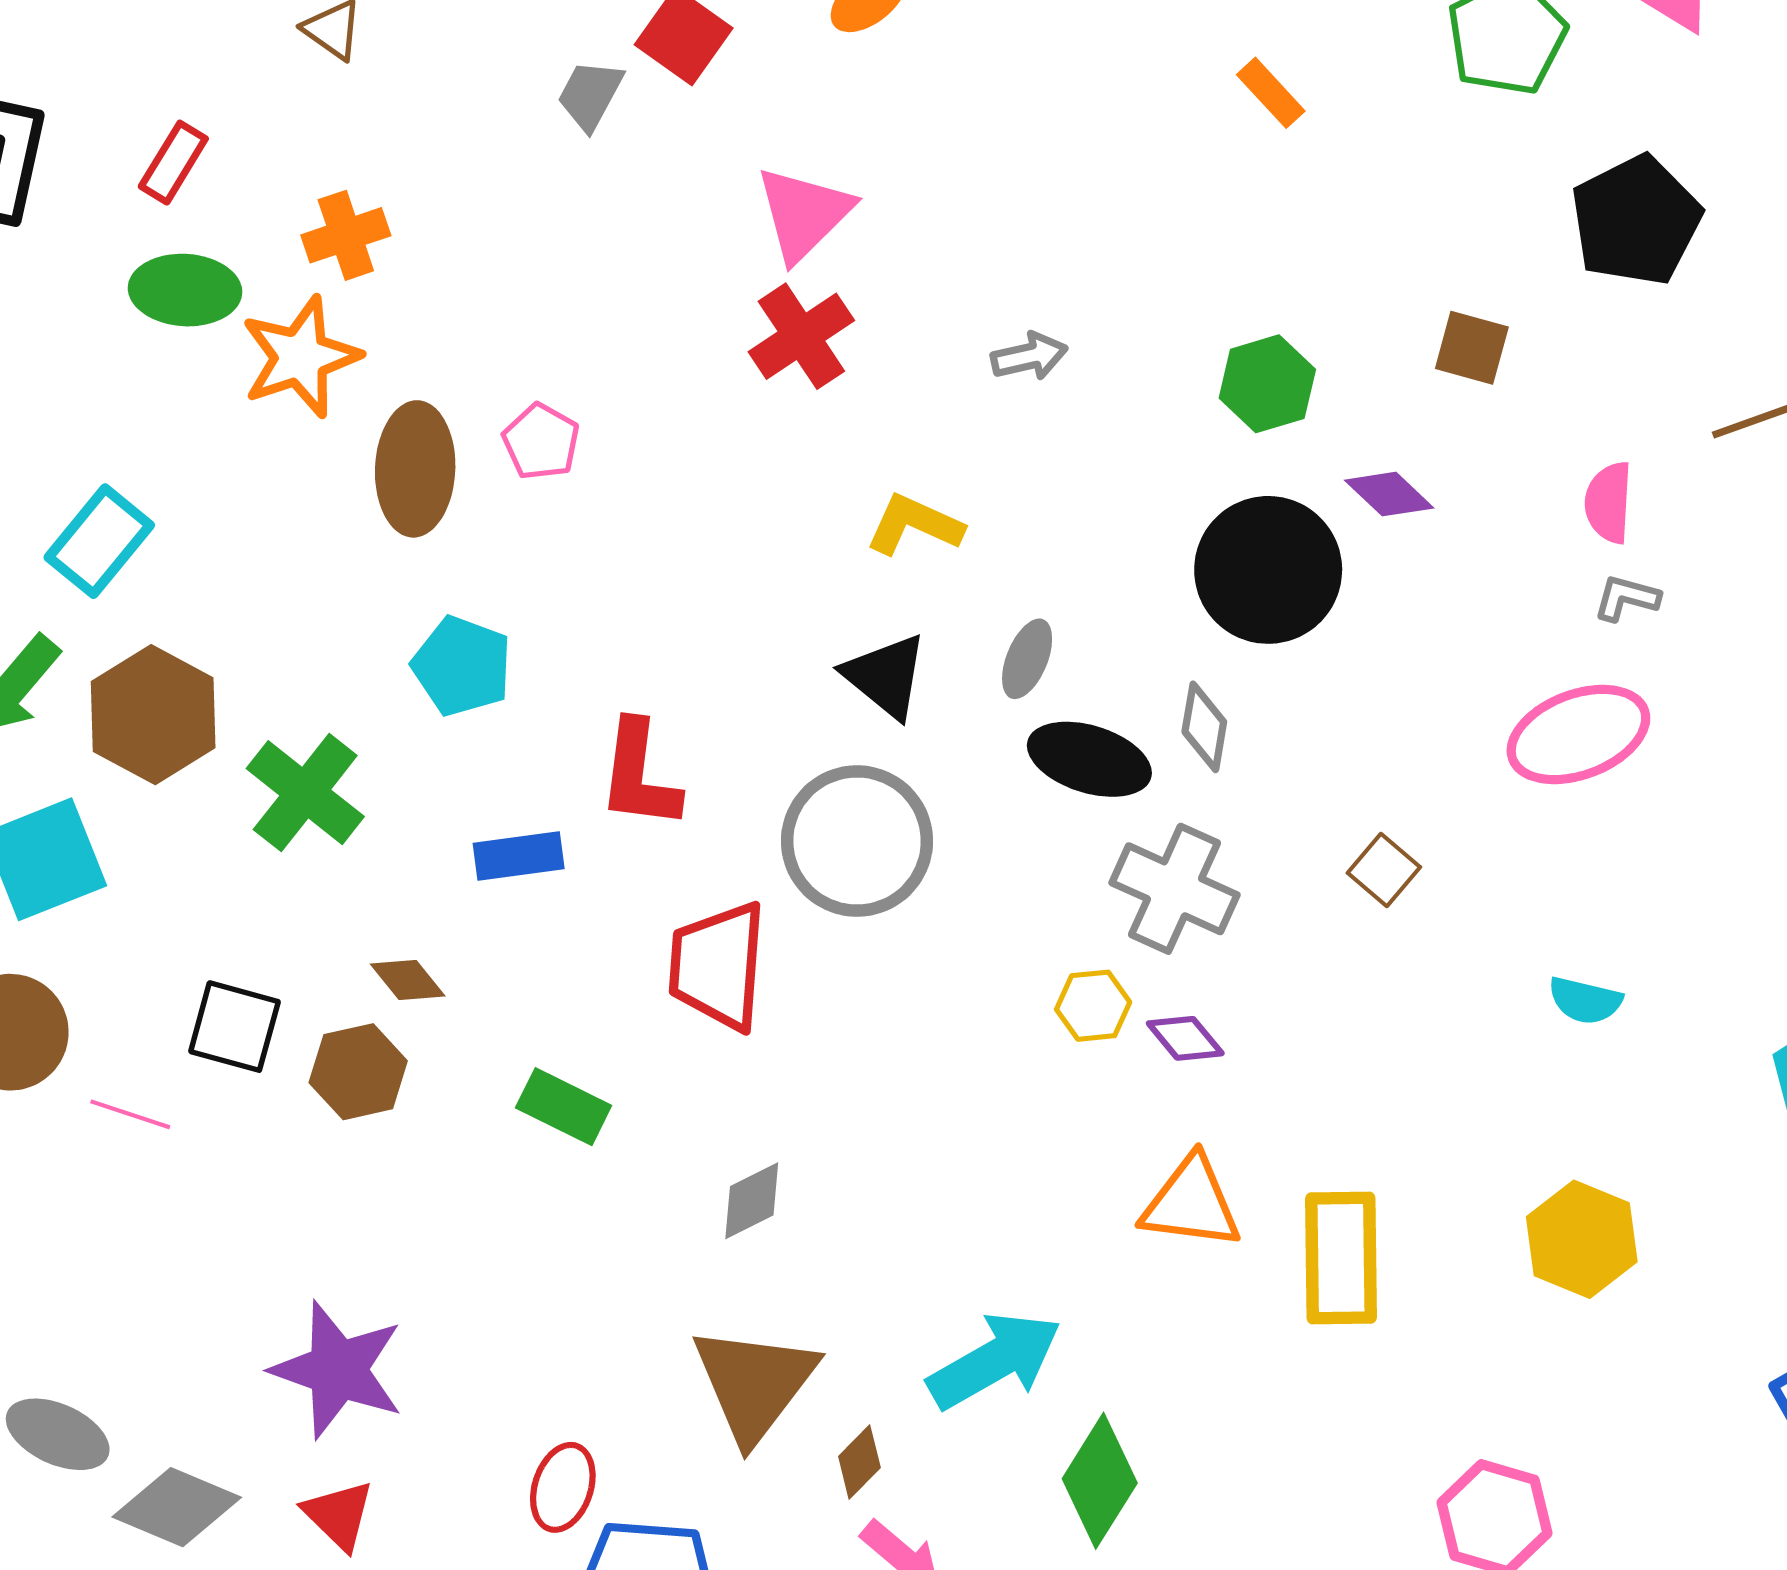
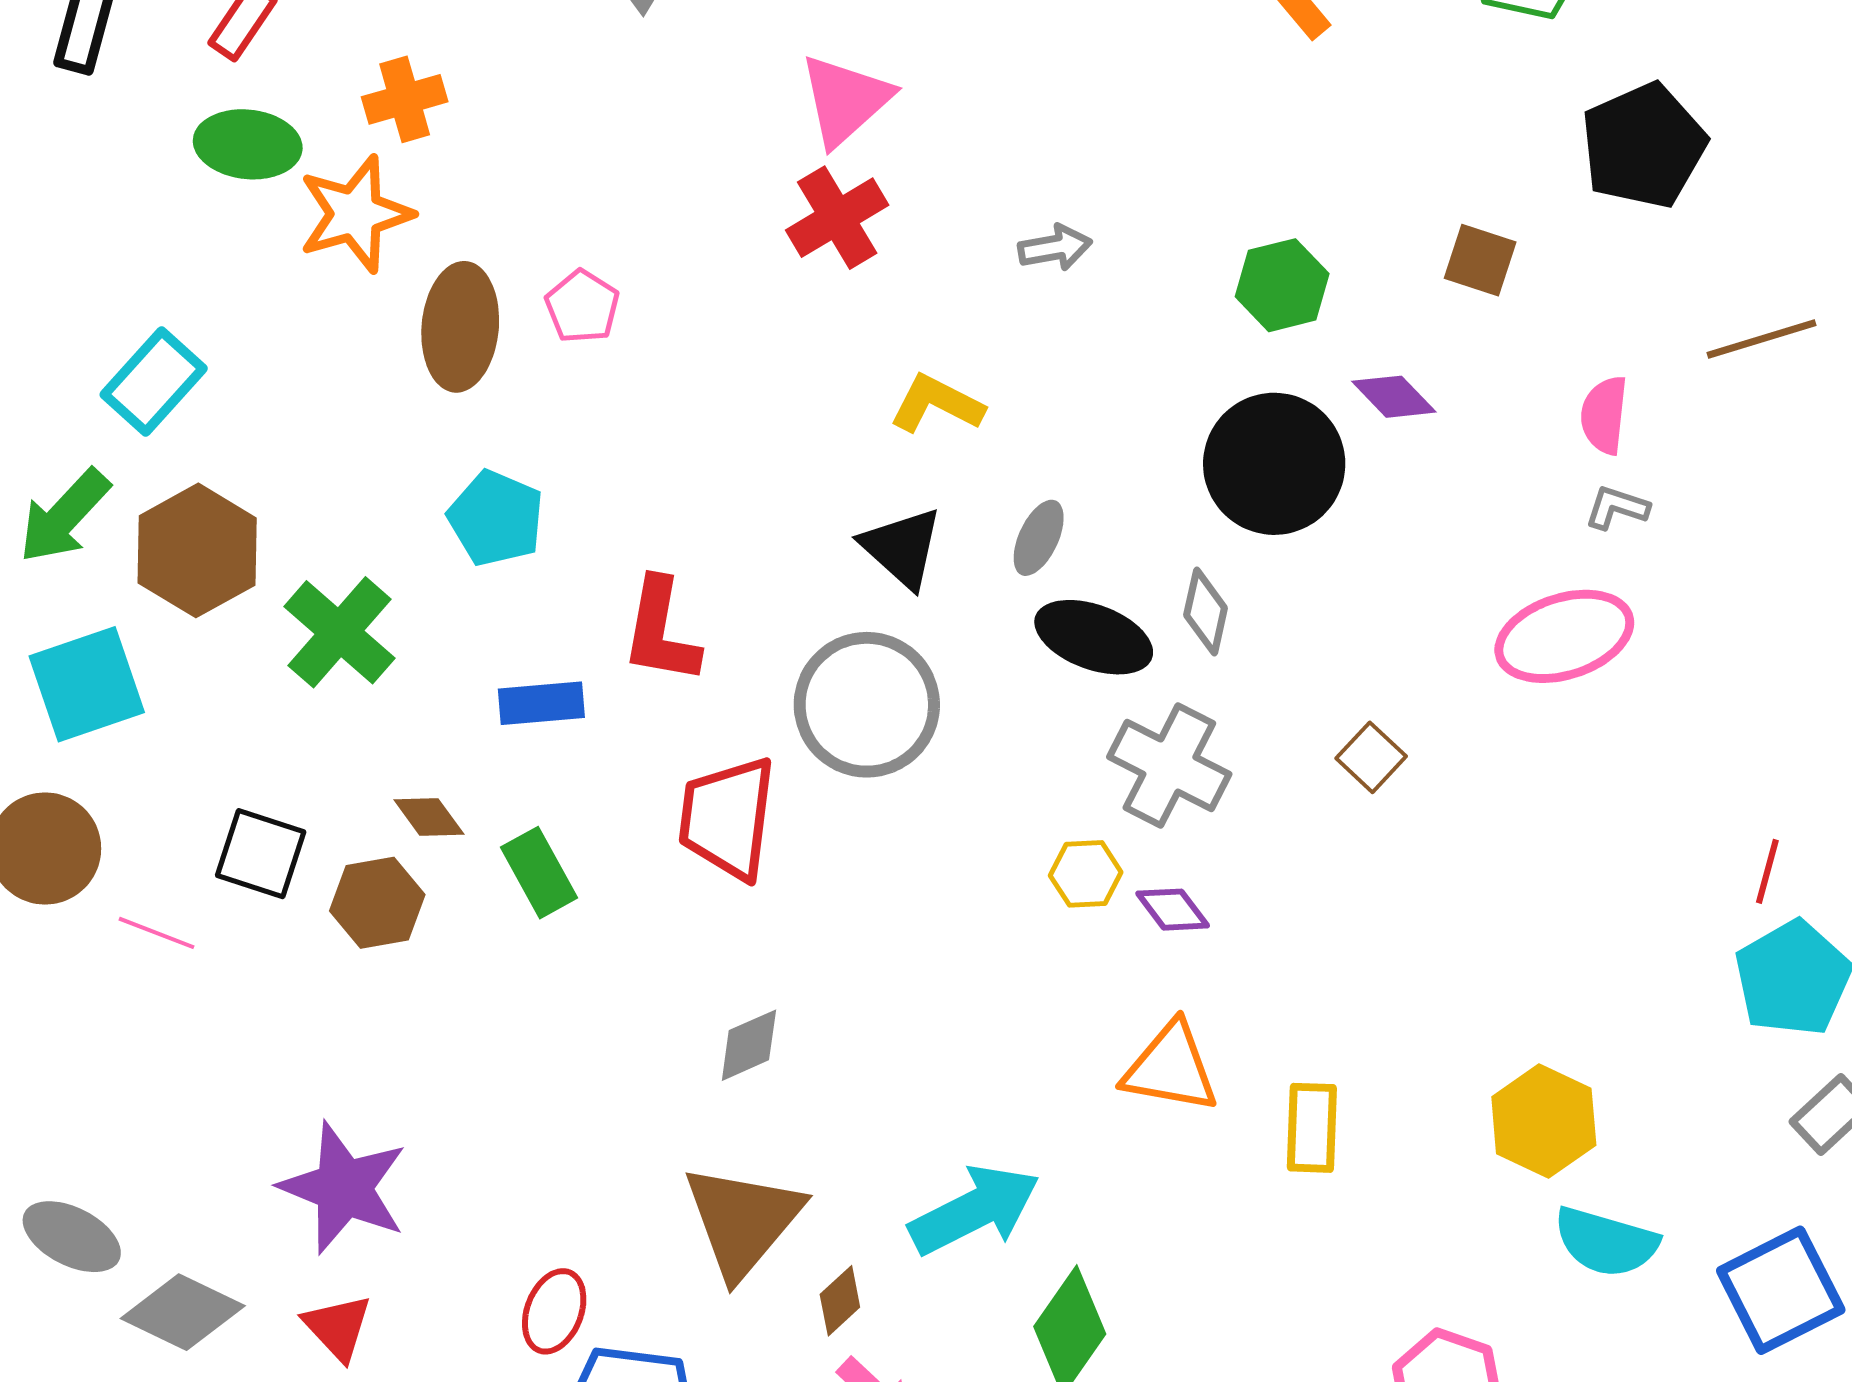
cyan semicircle: (1585, 1001) -> (1606, 1242), moved, size x1.5
green rectangle: (564, 1107) -> (539, 873), moved, turned 32
yellow rectangle: (1341, 1258) -> (1312, 1128), size x0.7

